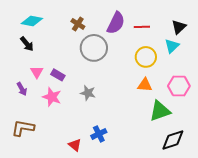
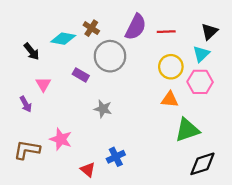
cyan diamond: (32, 21) -> (63, 39), moved
purple rectangle: (58, 75) -> (81, 75), moved
pink hexagon: (179, 86) -> (200, 82), moved
pink star: (52, 97) -> (61, 139), moved

